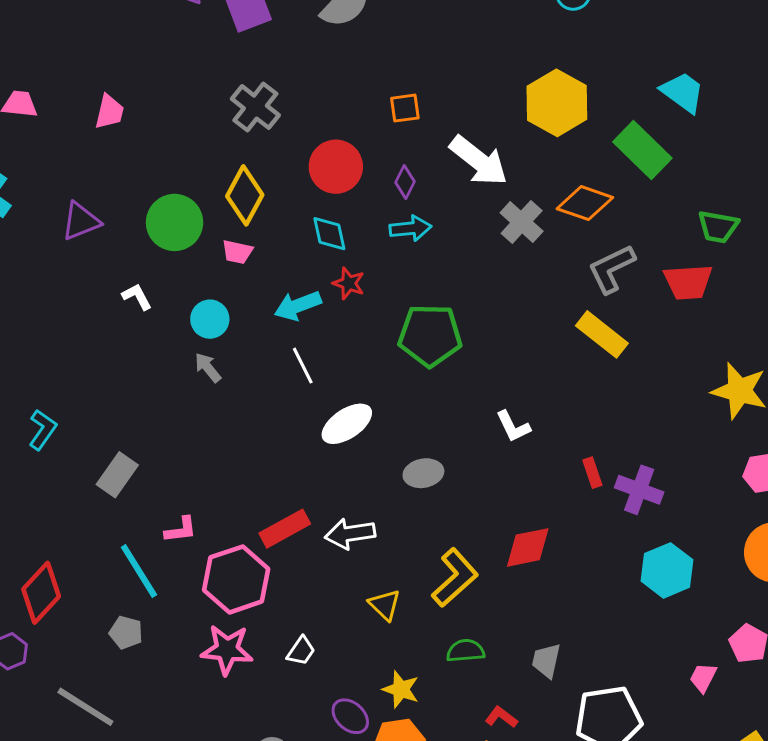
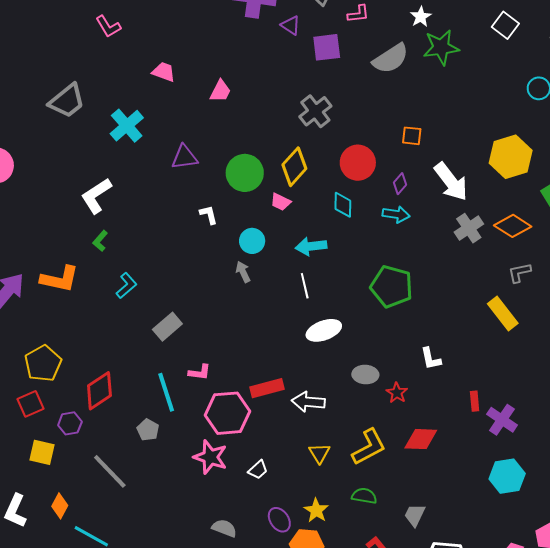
gray L-shape: (611, 269) -> (519, 273), size x0.7
red star: (349, 283) -> (397, 393), moved

